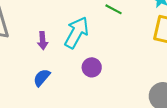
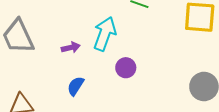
purple arrow: (43, 41) -> (71, 48), turned -90

